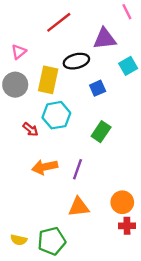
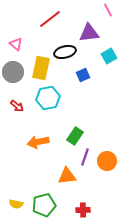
pink triangle: (19, 52) -> (16, 44), turned -40
red arrow: (31, 129) -> (17, 106), moved
green rectangle: (101, 132) -> (75, 136), moved
purple line: (78, 169) -> (85, 157), moved
orange circle: (122, 202) -> (107, 161), moved
red cross: (127, 226) -> (83, 210), moved

